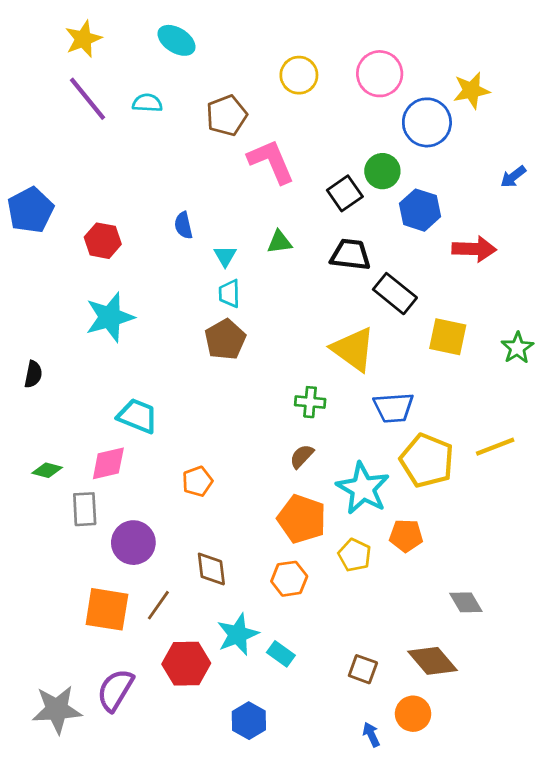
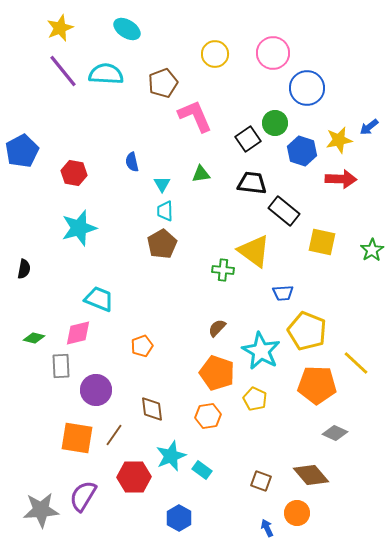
yellow star: (471, 90) -> (339, 140), moved
cyan semicircle: (147, 103) -> (106, 74), size x1.6
green cross: (310, 402) -> (223, 270), moved
blue trapezoid: (394, 408) -> (283, 293), size x0.7
yellow line: (495, 447) -> (356, 363), moved, turned 64
orange pentagon: (406, 536) -> (317, 385), moved, size x1.6
gray diamond: (466, 602) -> (335, 433), turned -35

